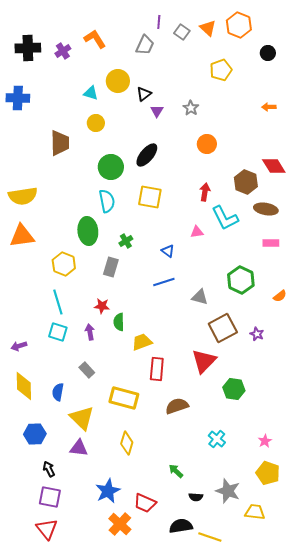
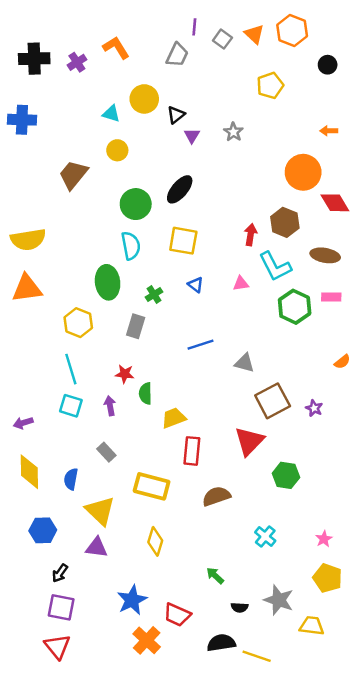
brown trapezoid: (60, 143) -> (73, 175), turned -140
orange circle: (207, 144) -> (303, 172), moved, size x1.5
brown hexagon: (246, 182) -> (285, 222), moved
blue triangle: (168, 251) -> (196, 285), moved
green hexagon: (241, 280) -> (295, 307), moved
black arrow: (49, 469) -> (60, 573), turned -119

